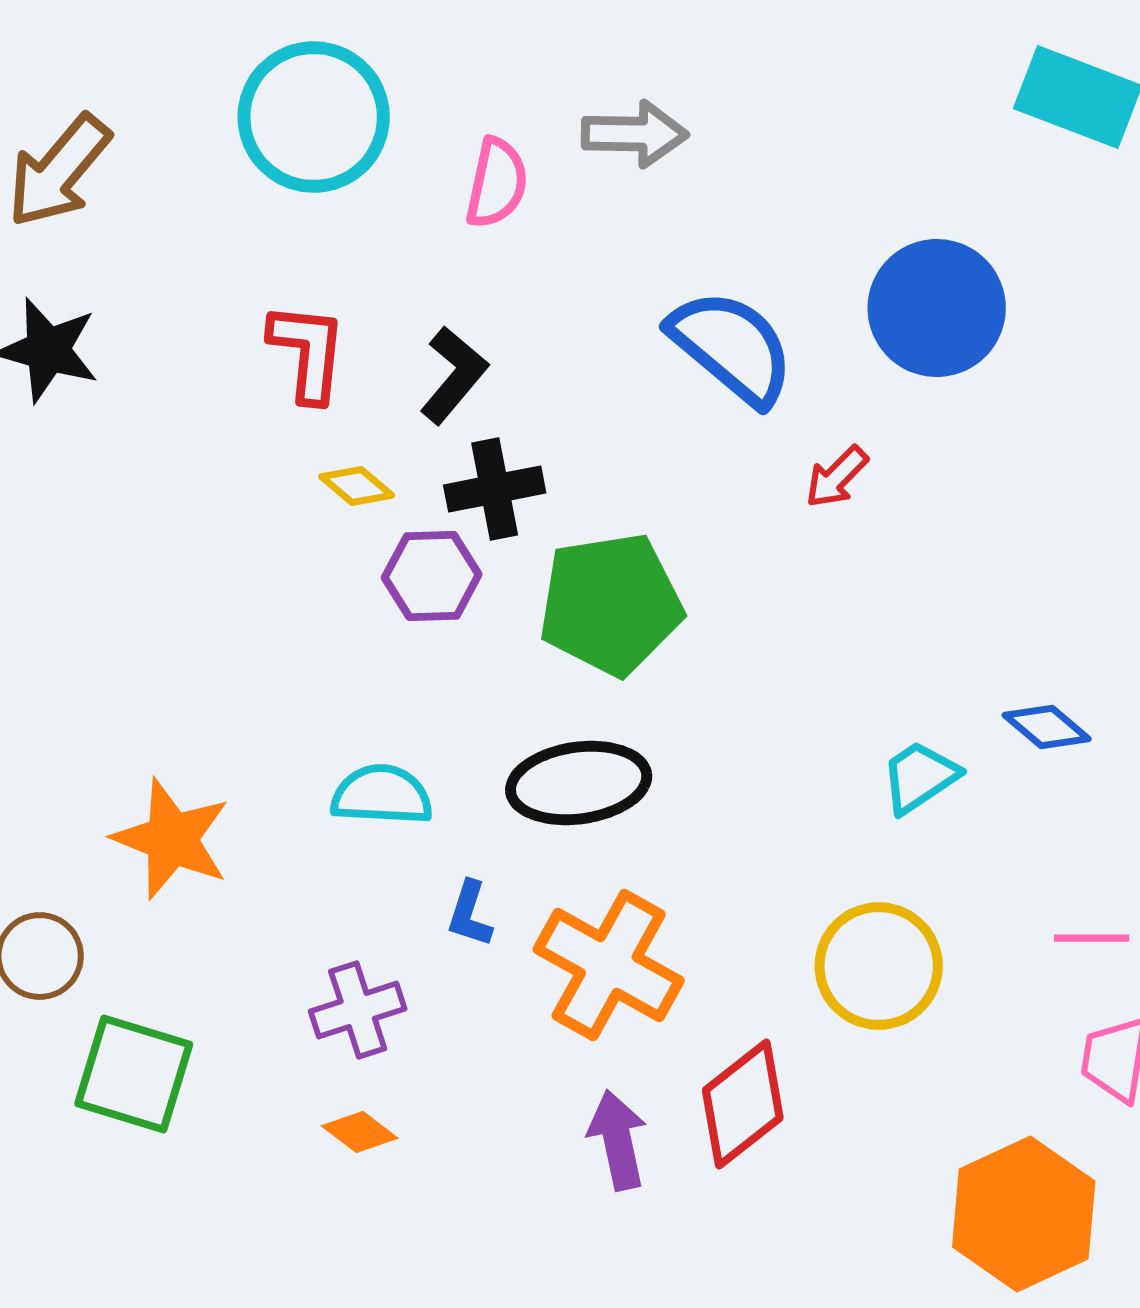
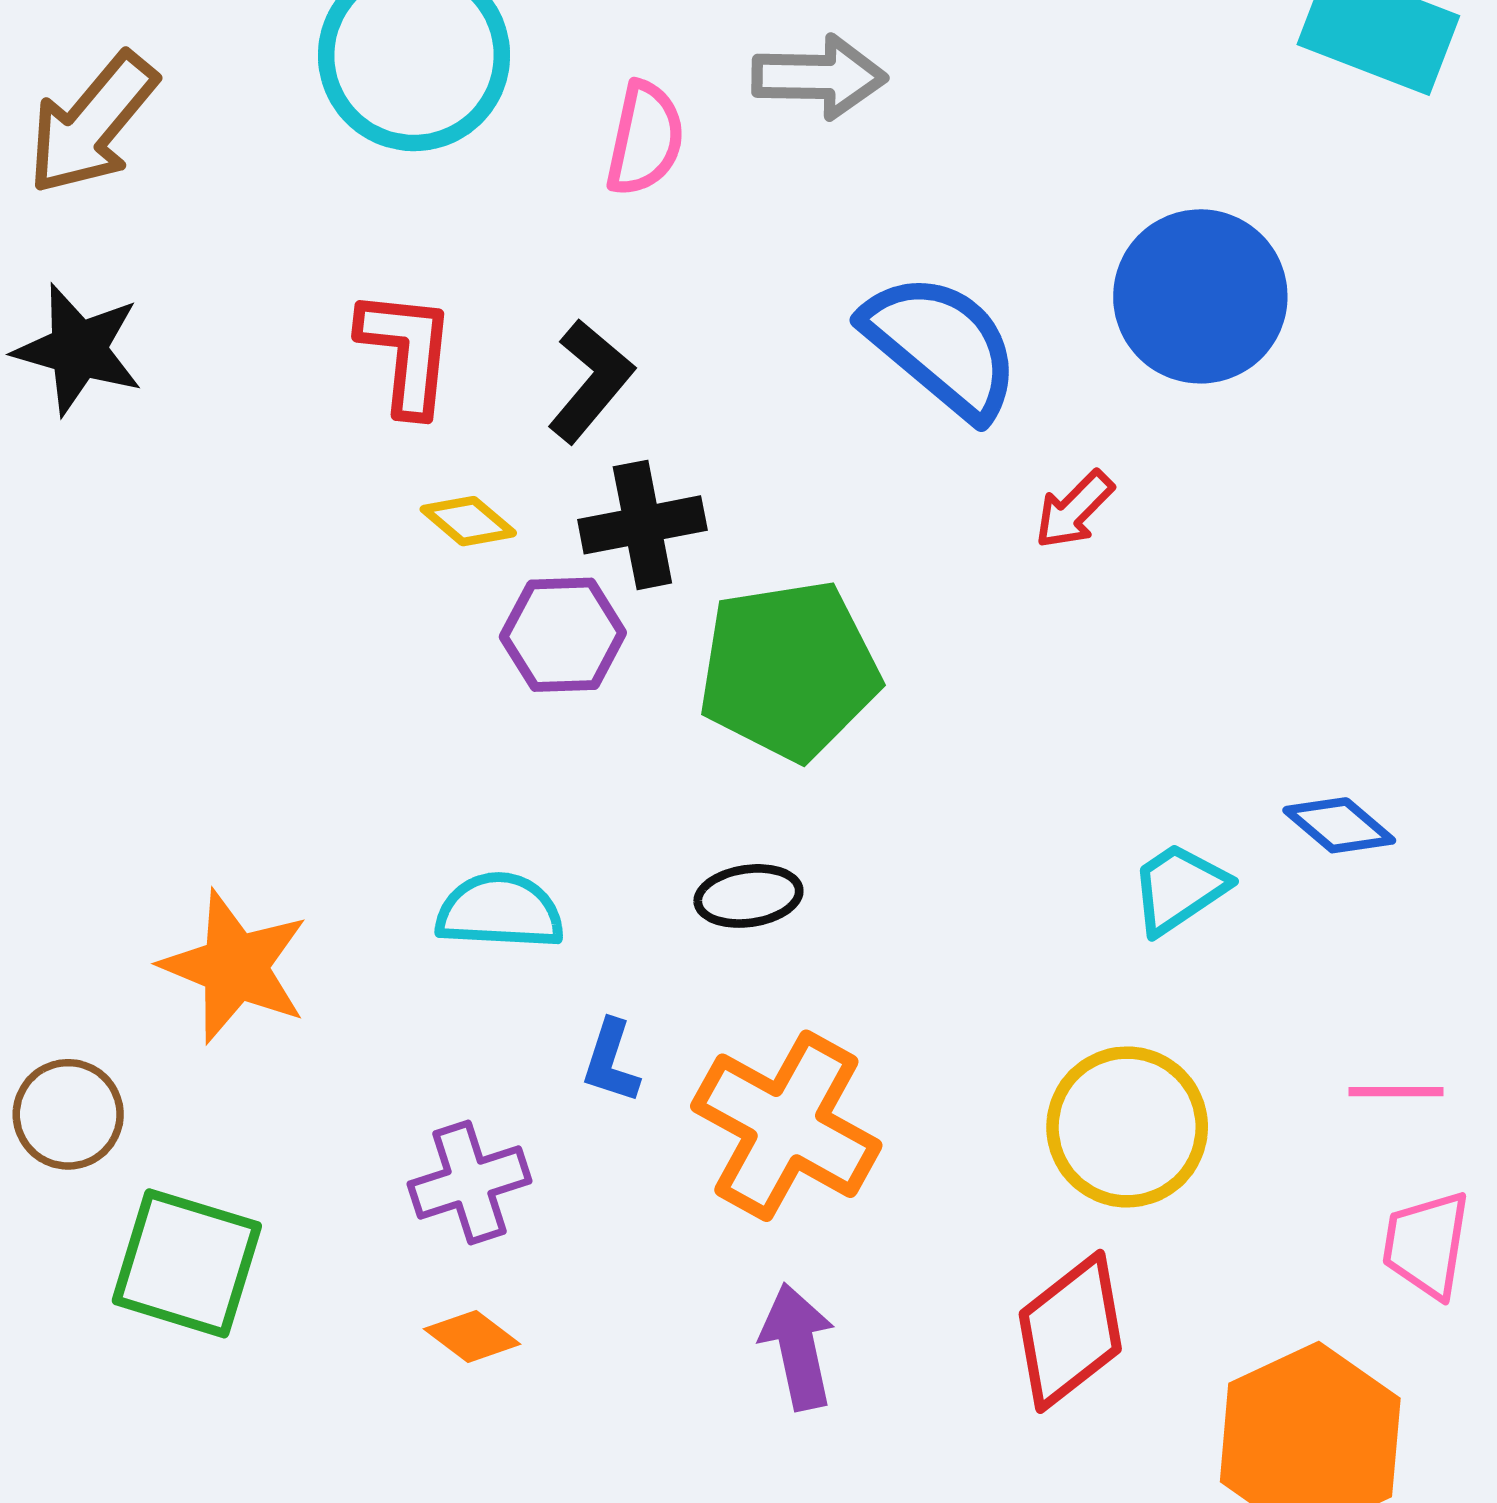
black ellipse: (579, 783) -> (748, 896), size x0.6
red diamond: (743, 1104) -> (1070, 1331), moved

